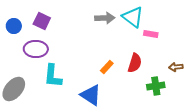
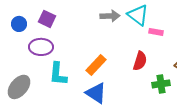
orange rectangle: (107, 67) -> (96, 65), moved, size x1.5

